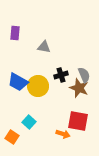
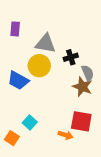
gray triangle: (44, 47) -> (46, 44), size x1.5
black cross: (61, 75) -> (71, 57), moved
yellow circle: (38, 86) -> (39, 66), moved

